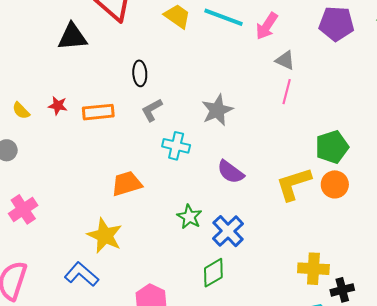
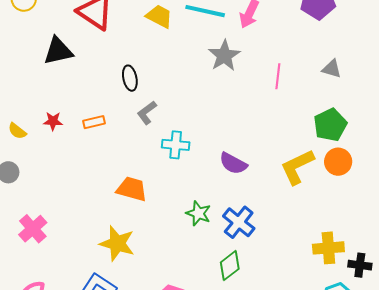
gray triangle: (285, 60) -> (332, 69), moved
gray star: (217, 110) -> (224, 56), moved
orange rectangle: (98, 112) -> (94, 122), size x0.7
orange trapezoid: (127, 184) -> (132, 189), turned 40
black cross: (342, 290) -> (360, 265), turned 30

